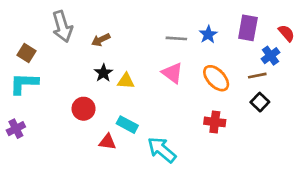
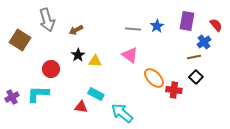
brown square: (27, 53) -> (20, 40), size x1.5
orange ellipse: (216, 78) -> (154, 78), moved
cyan L-shape: (24, 84) -> (38, 94), moved
red circle: (84, 109) -> (51, 69), moved
red cross: (215, 122) -> (174, 90), moved

